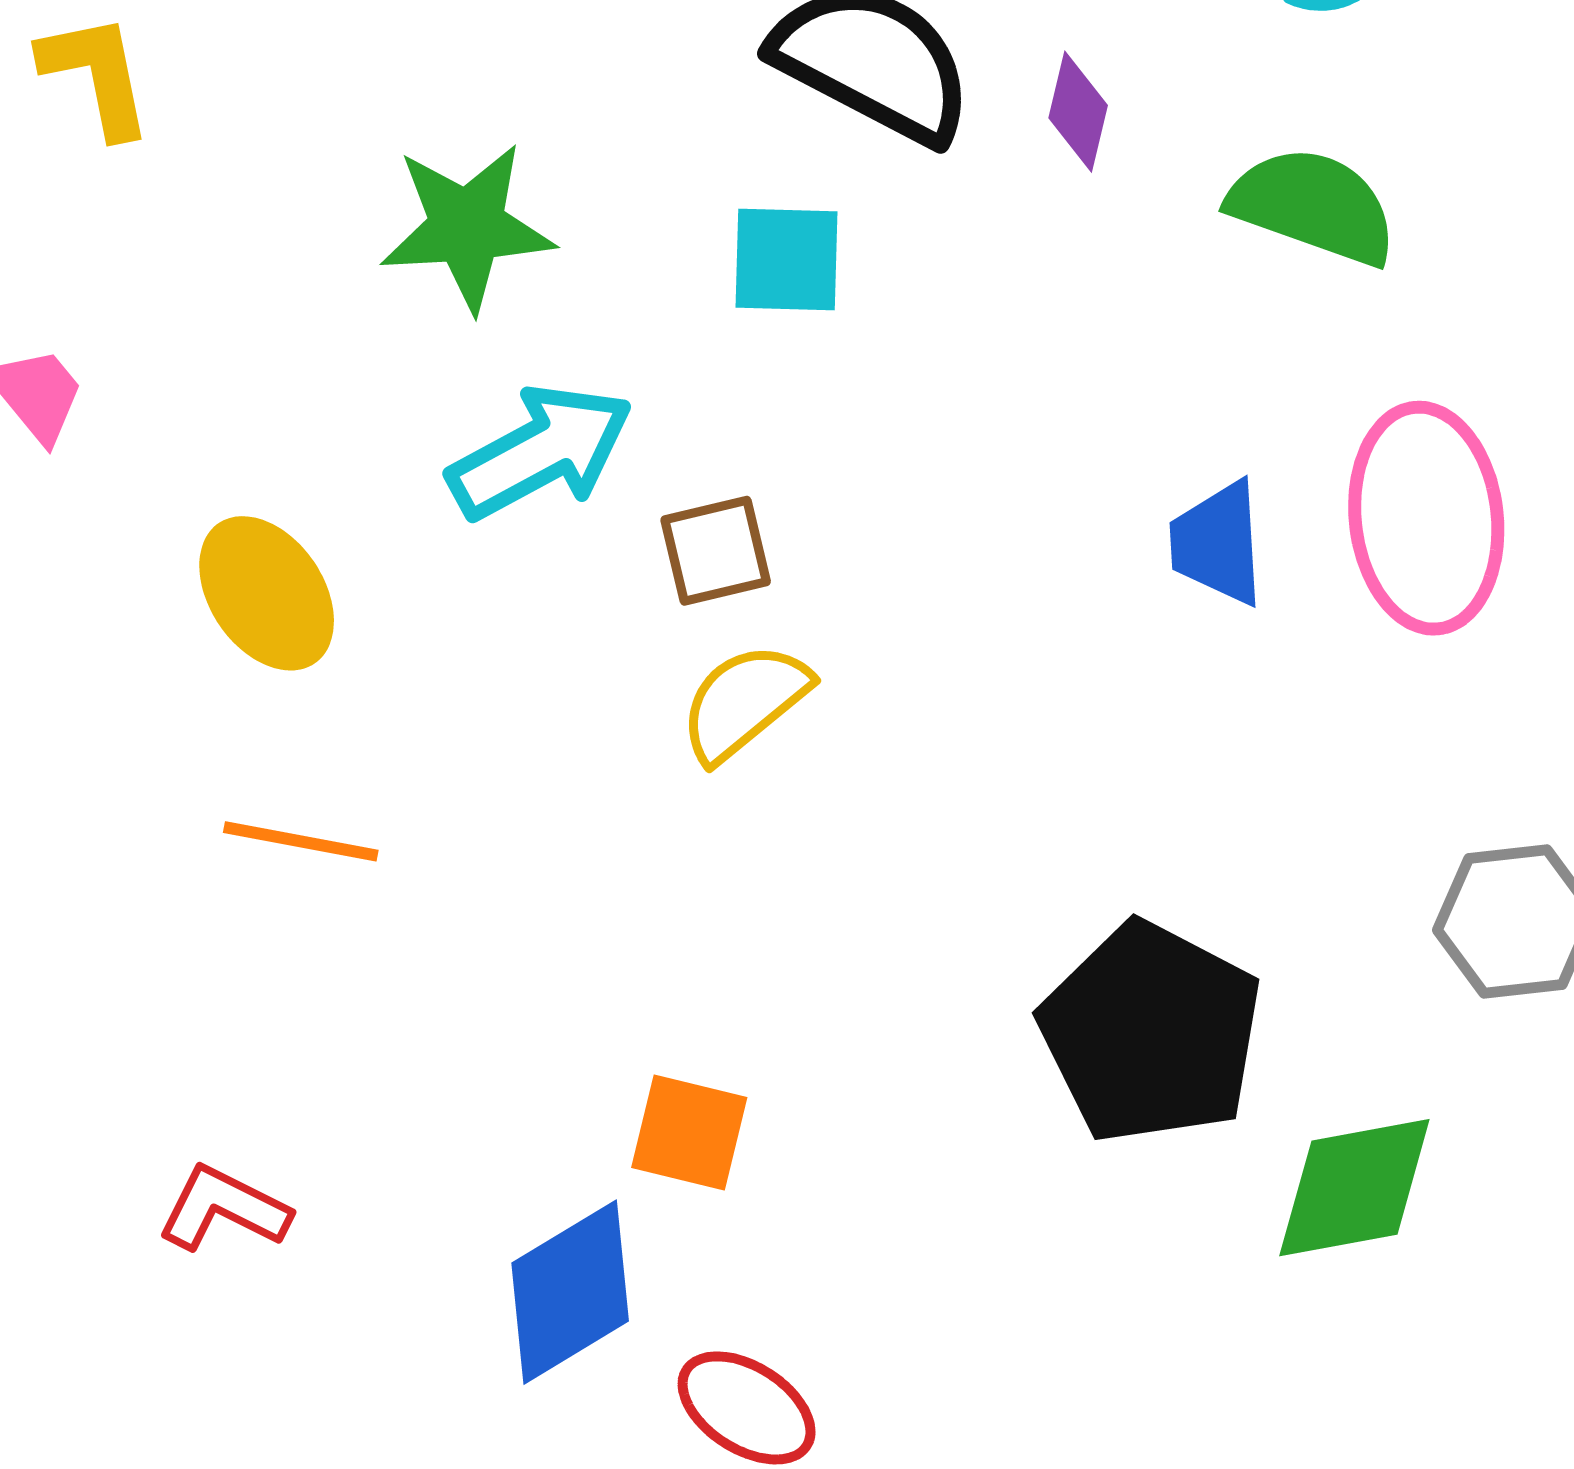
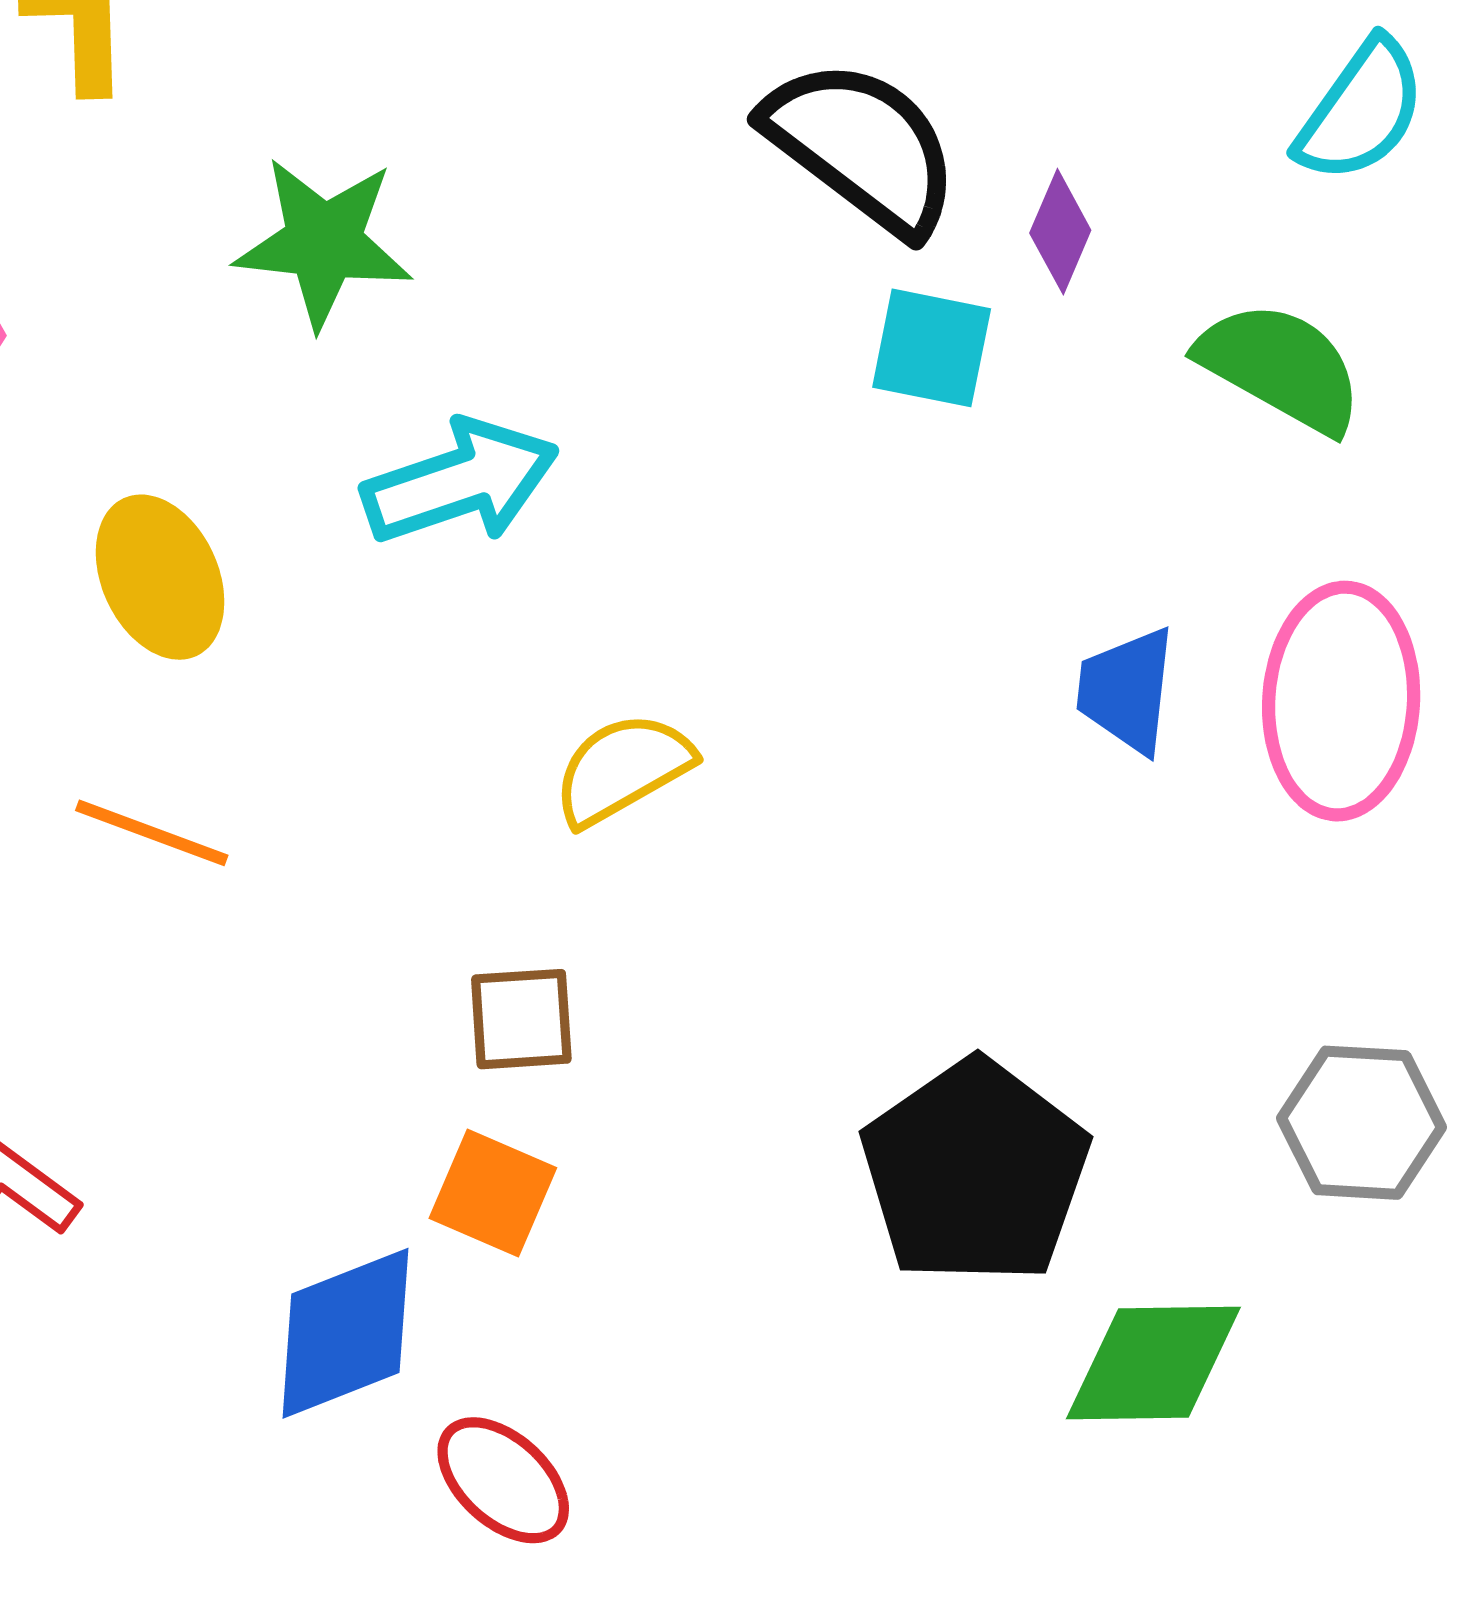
green star: (467, 227) -> (323, 242), moved
cyan square: (787, 259) -> (932, 348), moved
brown square: (716, 551) -> (521, 1019), moved

